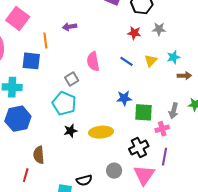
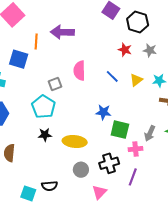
purple arrow: (70, 27) -> (62, 32), size x1.6
gray circle: (114, 171) -> (81, 170), moved
pink triangle: (144, 175) -> (99, 192), moved, size x0.7

